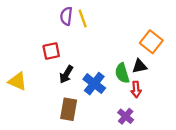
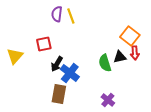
yellow triangle: (17, 81) -> (15, 56), moved, turned 48
blue cross: (94, 84) -> (70, 73), moved
red arrow: (136, 89) -> (135, 53), moved

